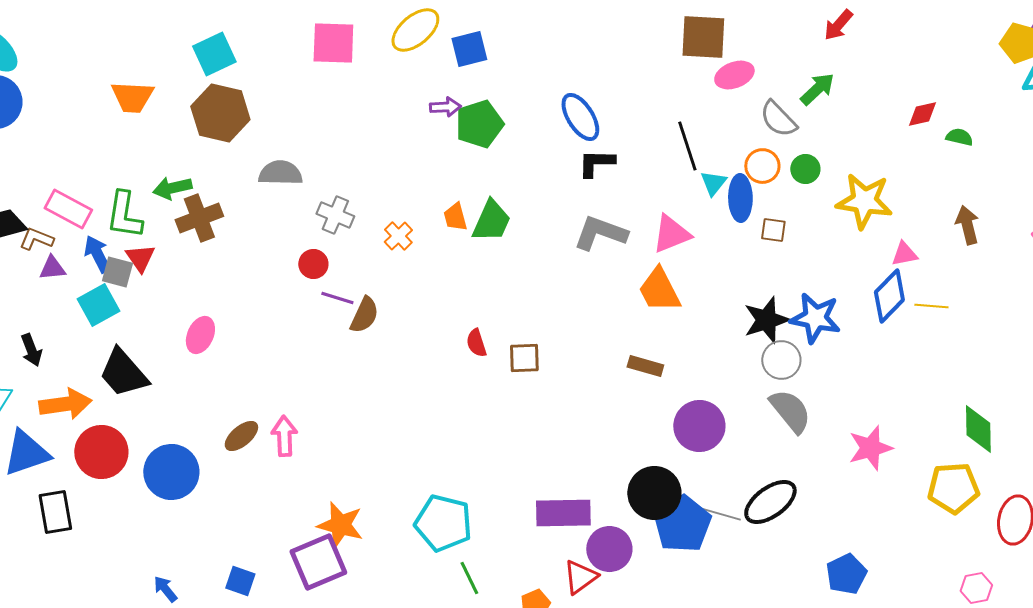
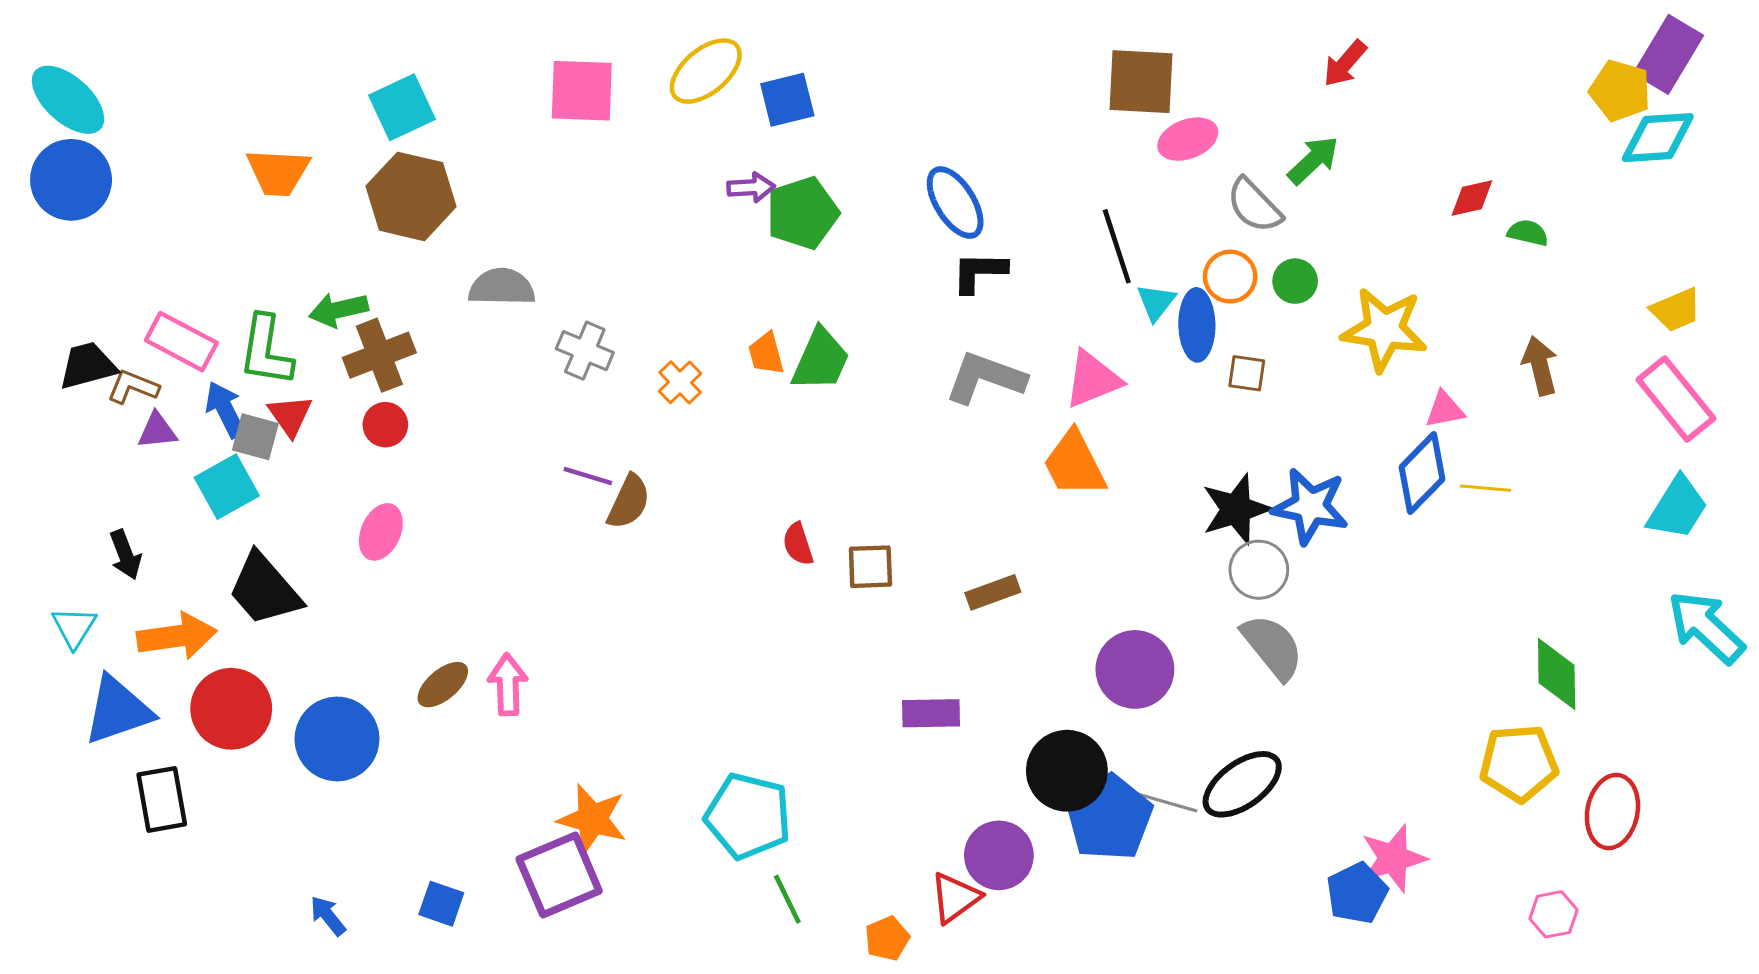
red circle: (313, 264) -> (385, 425), moved
brown rectangle: (645, 366) -> (993, 592), moved, turned -36
pink star: (870, 448) -> (1393, 858), moved
purple rectangle: (563, 513) -> (931, 713), moved, size x0.7

